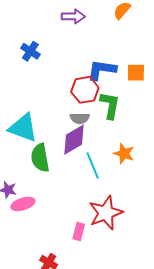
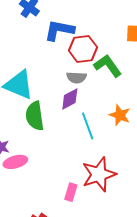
blue L-shape: (102, 70) -> (59, 30), moved
green L-shape: (110, 105) -> (108, 66), turned -48
purple diamond: (74, 140) -> (70, 99), size x0.7

